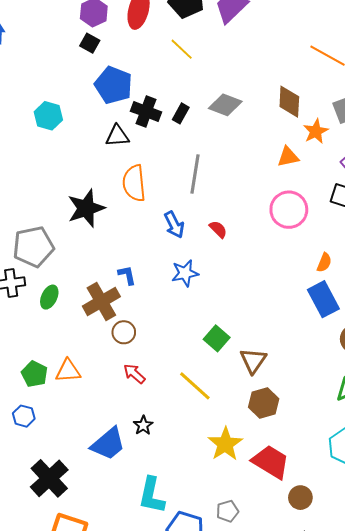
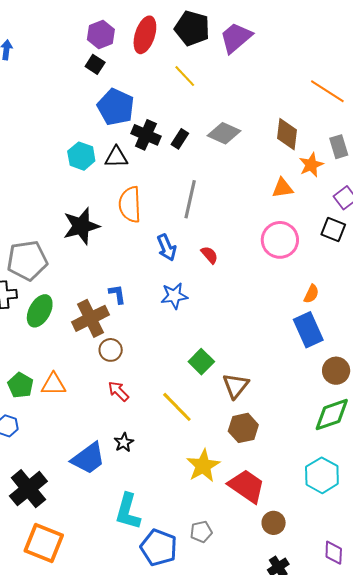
cyan hexagon: (48, 116) -> (81, 156), moved
green ellipse: (49, 297) -> (40, 311), size x1.4

